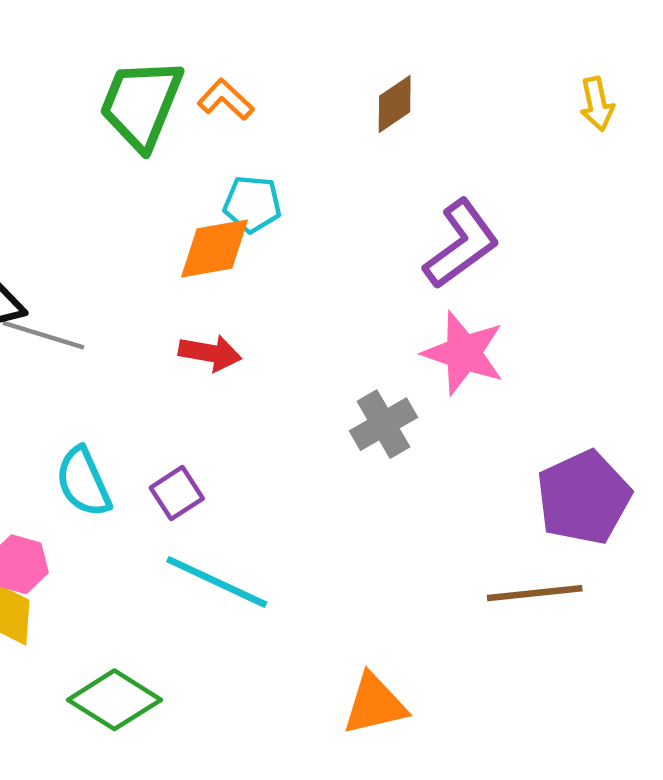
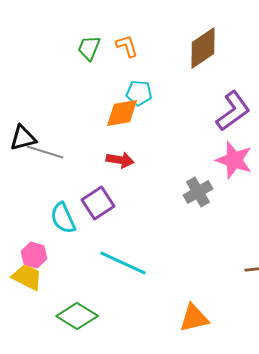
orange L-shape: (226, 100) -> (127, 46), turned 30
green trapezoid: (141, 104) -> (89, 48), size x0.6
brown diamond: (395, 104) -> (203, 48), size x1.6
purple square: (177, 493) -> (98, 203), moved, size x1.4

